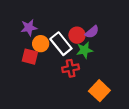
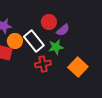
red circle: (77, 35) -> (49, 22), moved
orange square: (99, 91) -> (78, 67), moved

